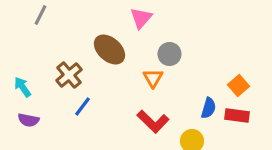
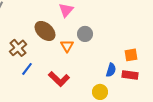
orange triangle: (153, 78) -> (67, 46), moved
orange square: (238, 86) -> (131, 55), turned 32
red L-shape: (153, 122) -> (59, 79), moved

